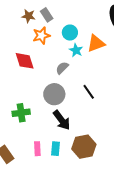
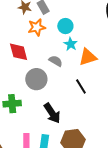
orange triangle: (96, 43) -> (88, 57), moved
gray semicircle: (62, 68) -> (56, 61), turned 72
gray circle: (54, 94) -> (36, 79), moved

